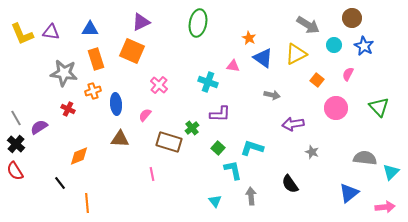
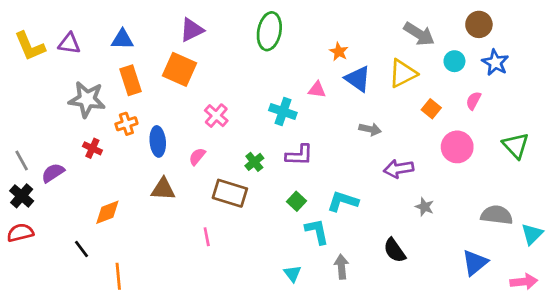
green cross: (192, 128) -> (254, 162), moved
red semicircle: (15, 171) -> (20, 233), turned 108

